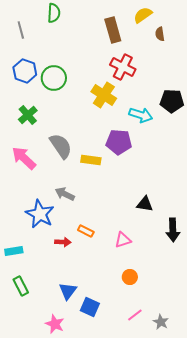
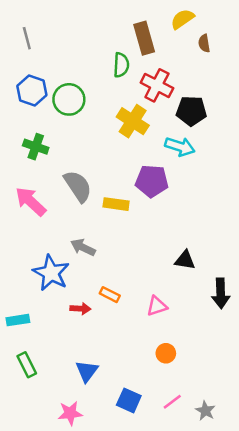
green semicircle: (54, 13) -> (121, 65), moved
black pentagon: (172, 101) -> (191, 111), moved
green cross: (28, 115) -> (36, 147), turned -30
blue square: (90, 307) -> (129, 400), moved
pink star: (55, 324) -> (70, 413), turned -30

